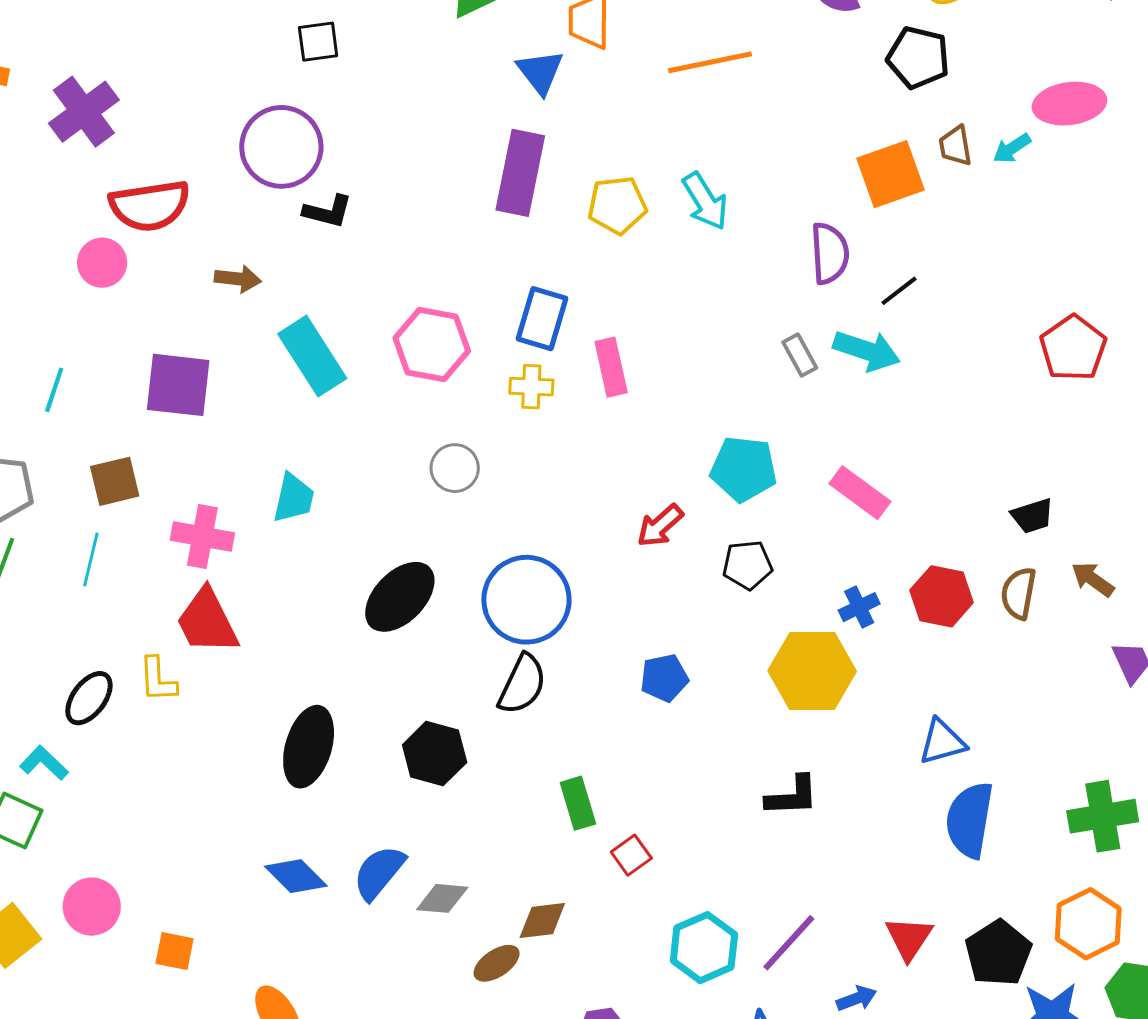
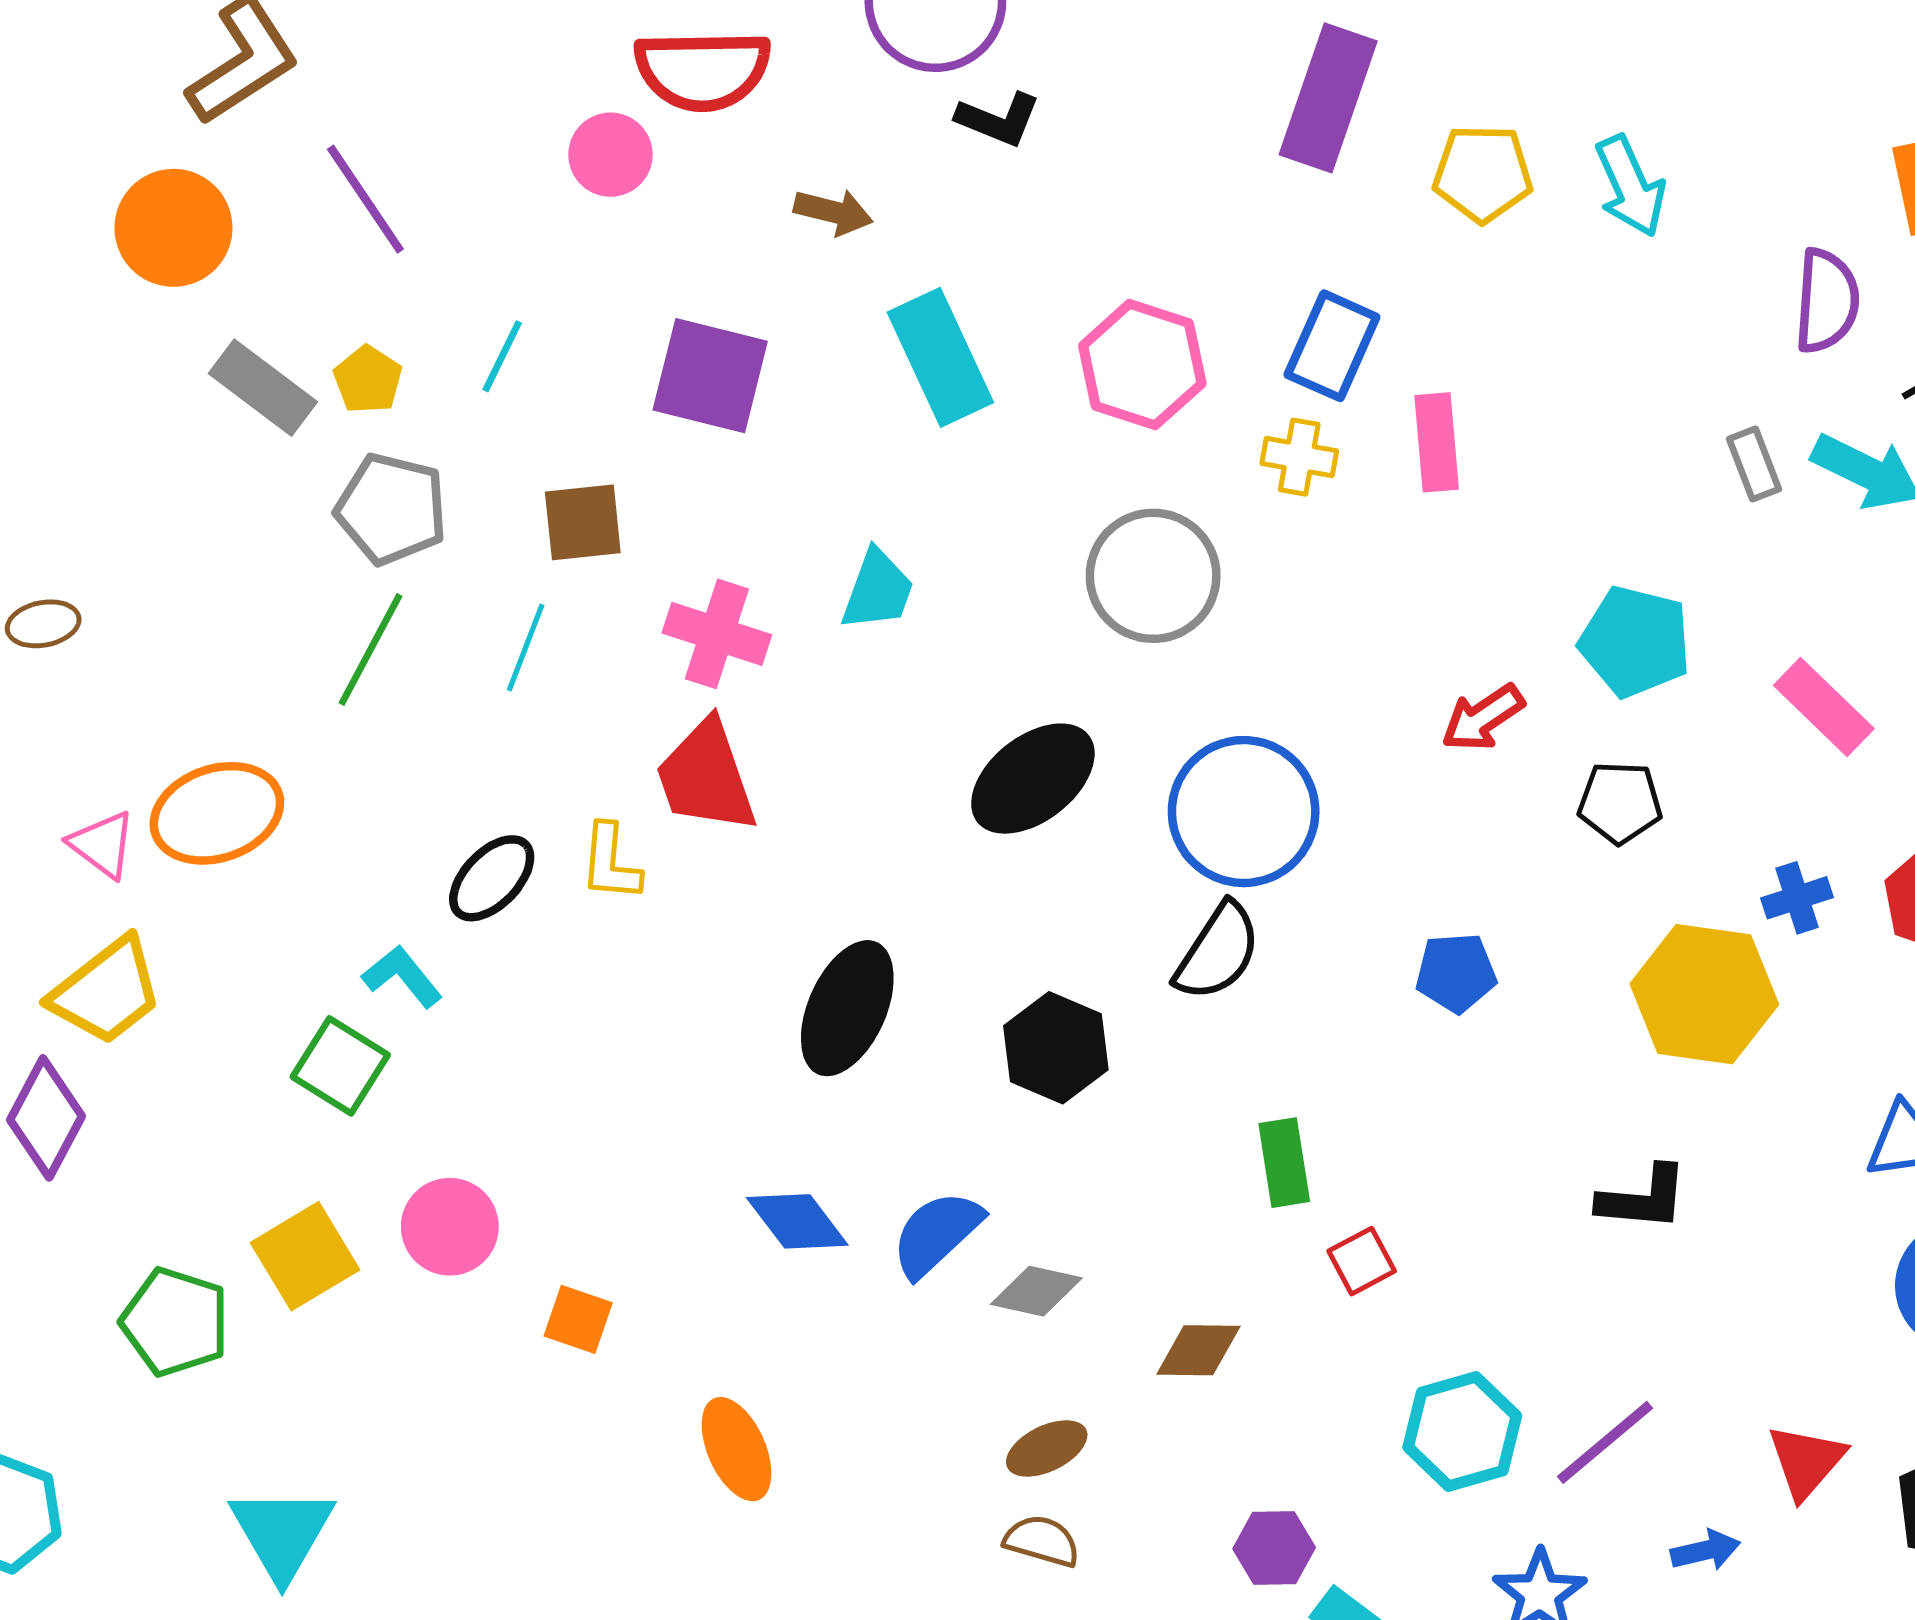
gray circle: (455, 468) -> (1153, 576), size x1.6
brown ellipse: (497, 963) -> (1047, 1448), moved

